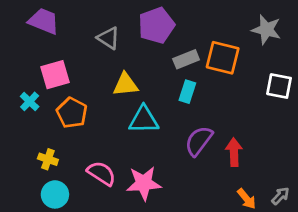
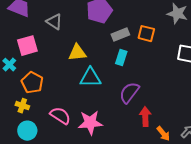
gray triangle: (109, 38) -> (54, 22), moved
orange square: (223, 58) -> (146, 34), size x0.7
orange pentagon: (72, 113) -> (32, 83), moved
red arrow: (234, 152) -> (145, 117), moved

